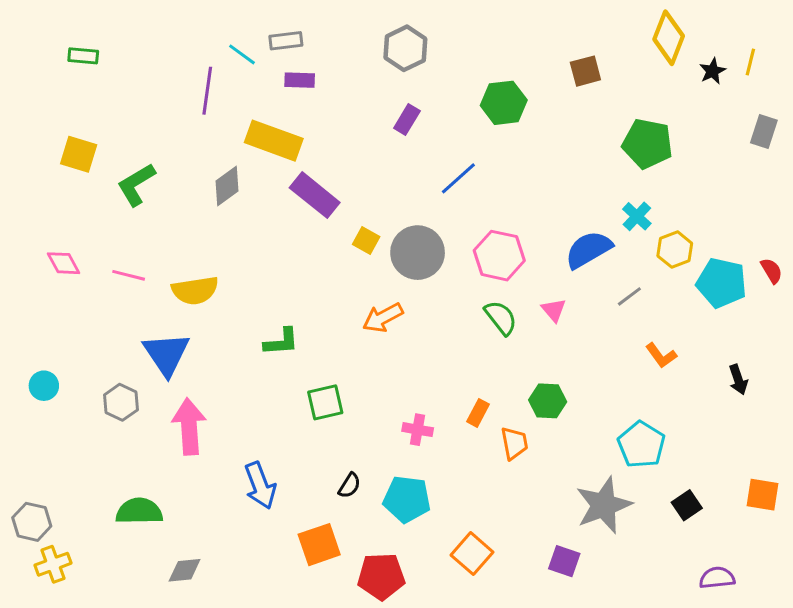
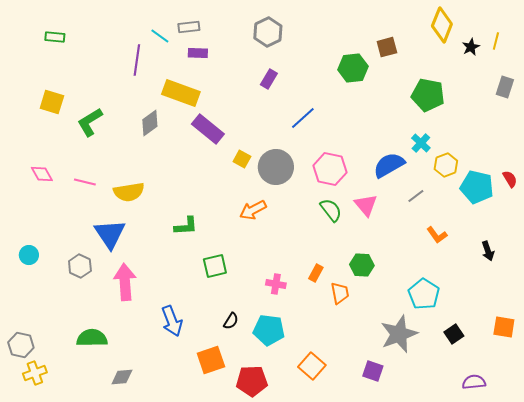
green hexagon: (504, 103) -> (353, 68), moved
pink triangle: (554, 310) -> (366, 205), size x1.4

